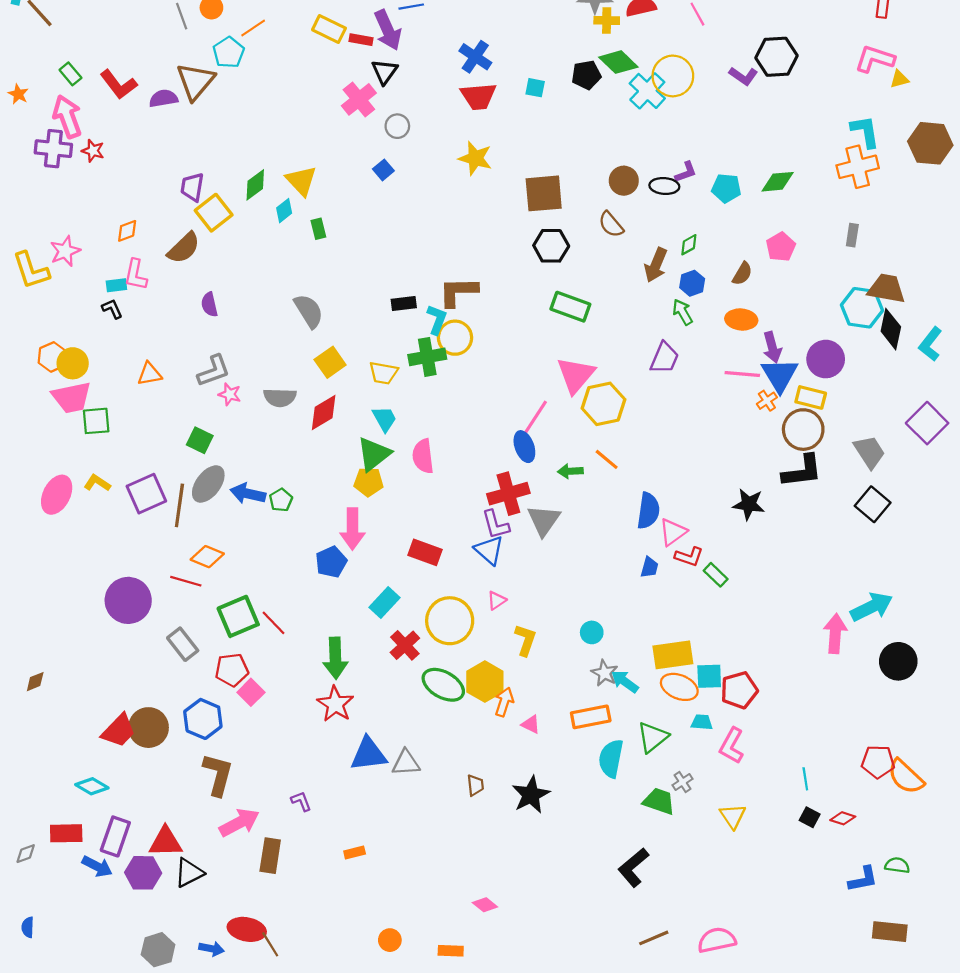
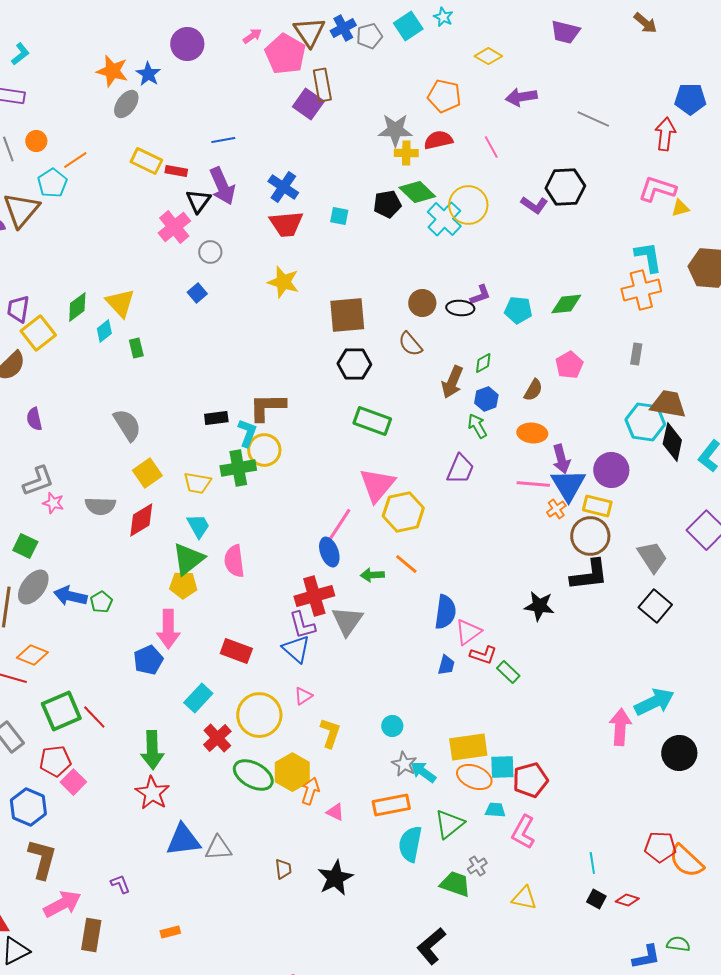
purple arrow: (388, 30) -> (222, 186), moved
yellow triangle: (733, 816) -> (524, 898), turned -44

